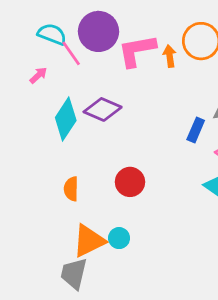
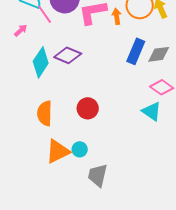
blue rectangle: (196, 130) -> (136, 51), moved, size x1.4
orange semicircle: (71, 189) -> (45, 113), size x1.4
gray trapezoid: (74, 274) -> (98, 175), moved

